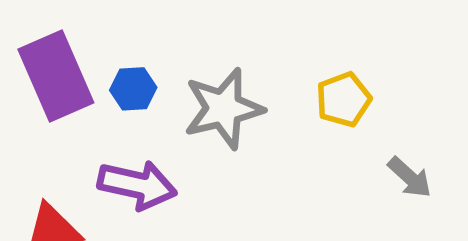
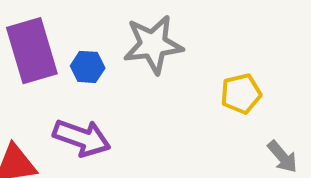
gray star: (223, 109) -> (153, 45), moved

